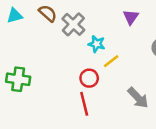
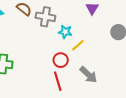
gray cross: (73, 24) -> (45, 17), turned -30
gray arrow: (138, 98) -> (88, 75), moved

